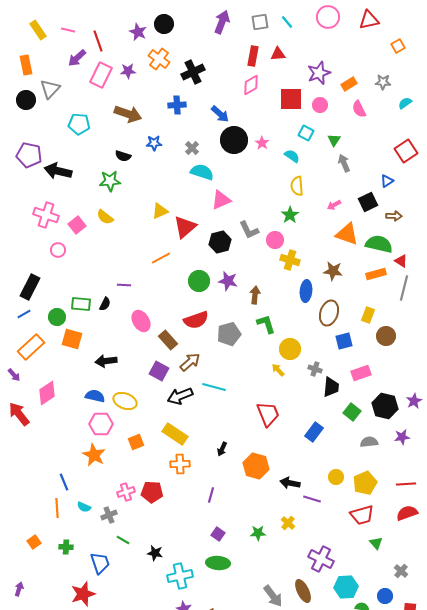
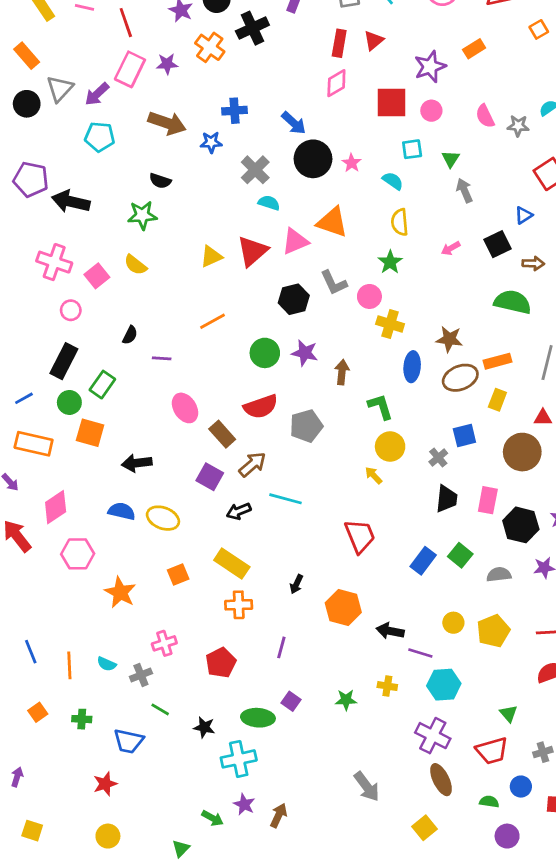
red triangle: (278, 54) -> (374, 40), turned -35
purple arrow: (77, 58) -> (97, 94), moved
orange rectangle: (26, 65) -> (27, 56), turned -30
black cross: (193, 72) -> (252, 28), moved
gray star: (383, 82) -> (518, 126), moved
orange rectangle: (349, 84) -> (474, 49), moved
cyan square: (306, 133) -> (412, 149), turned -35
blue star: (154, 143) -> (211, 142), moved
gray cross: (192, 148) -> (255, 170), size x1.5
cyan semicircle: (202, 172) -> (269, 203), size x0.7
red triangle: (185, 227) -> (252, 251), moved
orange triangle: (347, 234) -> (332, 222), moved
red triangle: (401, 261) -> (543, 418), moved, turned -32
orange rectangle: (376, 274) -> (497, 361), moved
black rectangle: (30, 287) -> (64, 361), moved
green rectangle: (81, 304) -> (102, 385), turned -60
black semicircle: (105, 304) -> (130, 335), moved
brown ellipse: (329, 313) -> (460, 378), moved, turned 50
green L-shape: (266, 324) -> (380, 407), moved
brown circle: (386, 336) -> (522, 452), moved, size x1.4
orange rectangle: (31, 347) -> (34, 444), turned 56
gray cross: (315, 369) -> (438, 458), moved, turned 32
pink rectangle: (361, 373) -> (488, 500), moved, turned -60
black arrow: (180, 396) -> (239, 511), size x0.7
green square: (352, 412) -> (460, 555), moved
pink hexagon: (101, 424) -> (78, 554), moved
blue line: (64, 482) -> (31, 652), moved
red pentagon: (152, 492) -> (221, 663), moved, turned -30
red trapezoid: (362, 515) -> (492, 751), moved
yellow cross: (288, 523) -> (387, 686), turned -32
blue trapezoid: (100, 563) -> (129, 741), turned 120
green ellipse: (218, 563) -> (258, 718), moved
gray cross: (401, 571) -> (543, 752), turned 32
cyan hexagon: (346, 587) -> (444, 685), moved
brown ellipse: (303, 591) -> (441, 780), moved
red star: (83, 594) -> (105, 784), size x0.7

